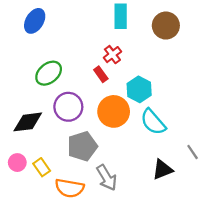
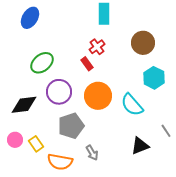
brown circle: (166, 26) -> (143, 43), moved
cyan hexagon: (139, 89) -> (154, 78), moved
gray arrow: (107, 178) -> (92, 153), size x0.7

